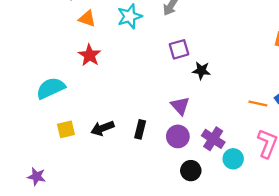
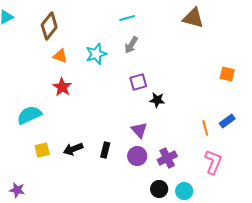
orange line: (258, 103) -> (205, 128), turned 63
purple cross: (213, 139) -> (167, 158), turned 30
cyan circle: (233, 159) -> (184, 191), moved
black circle: (191, 171) -> (159, 189), moved

